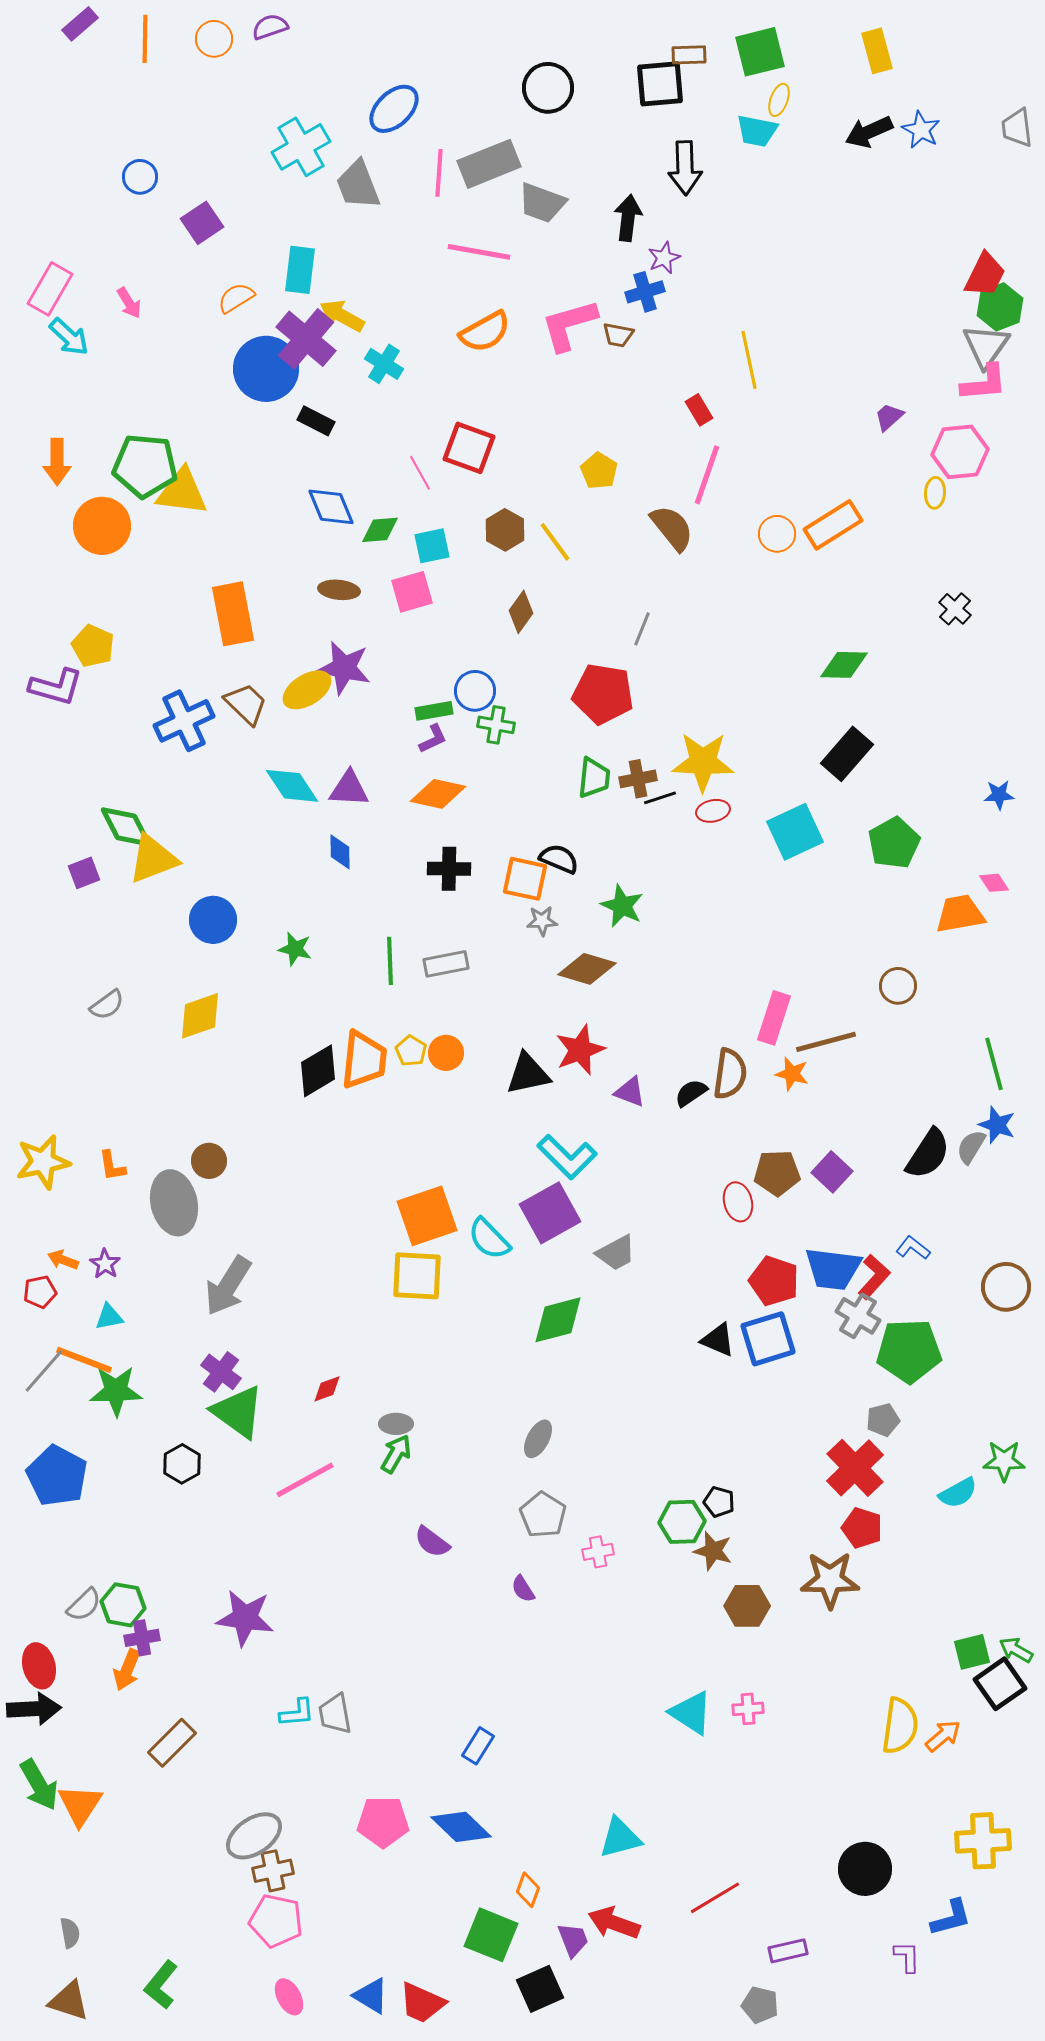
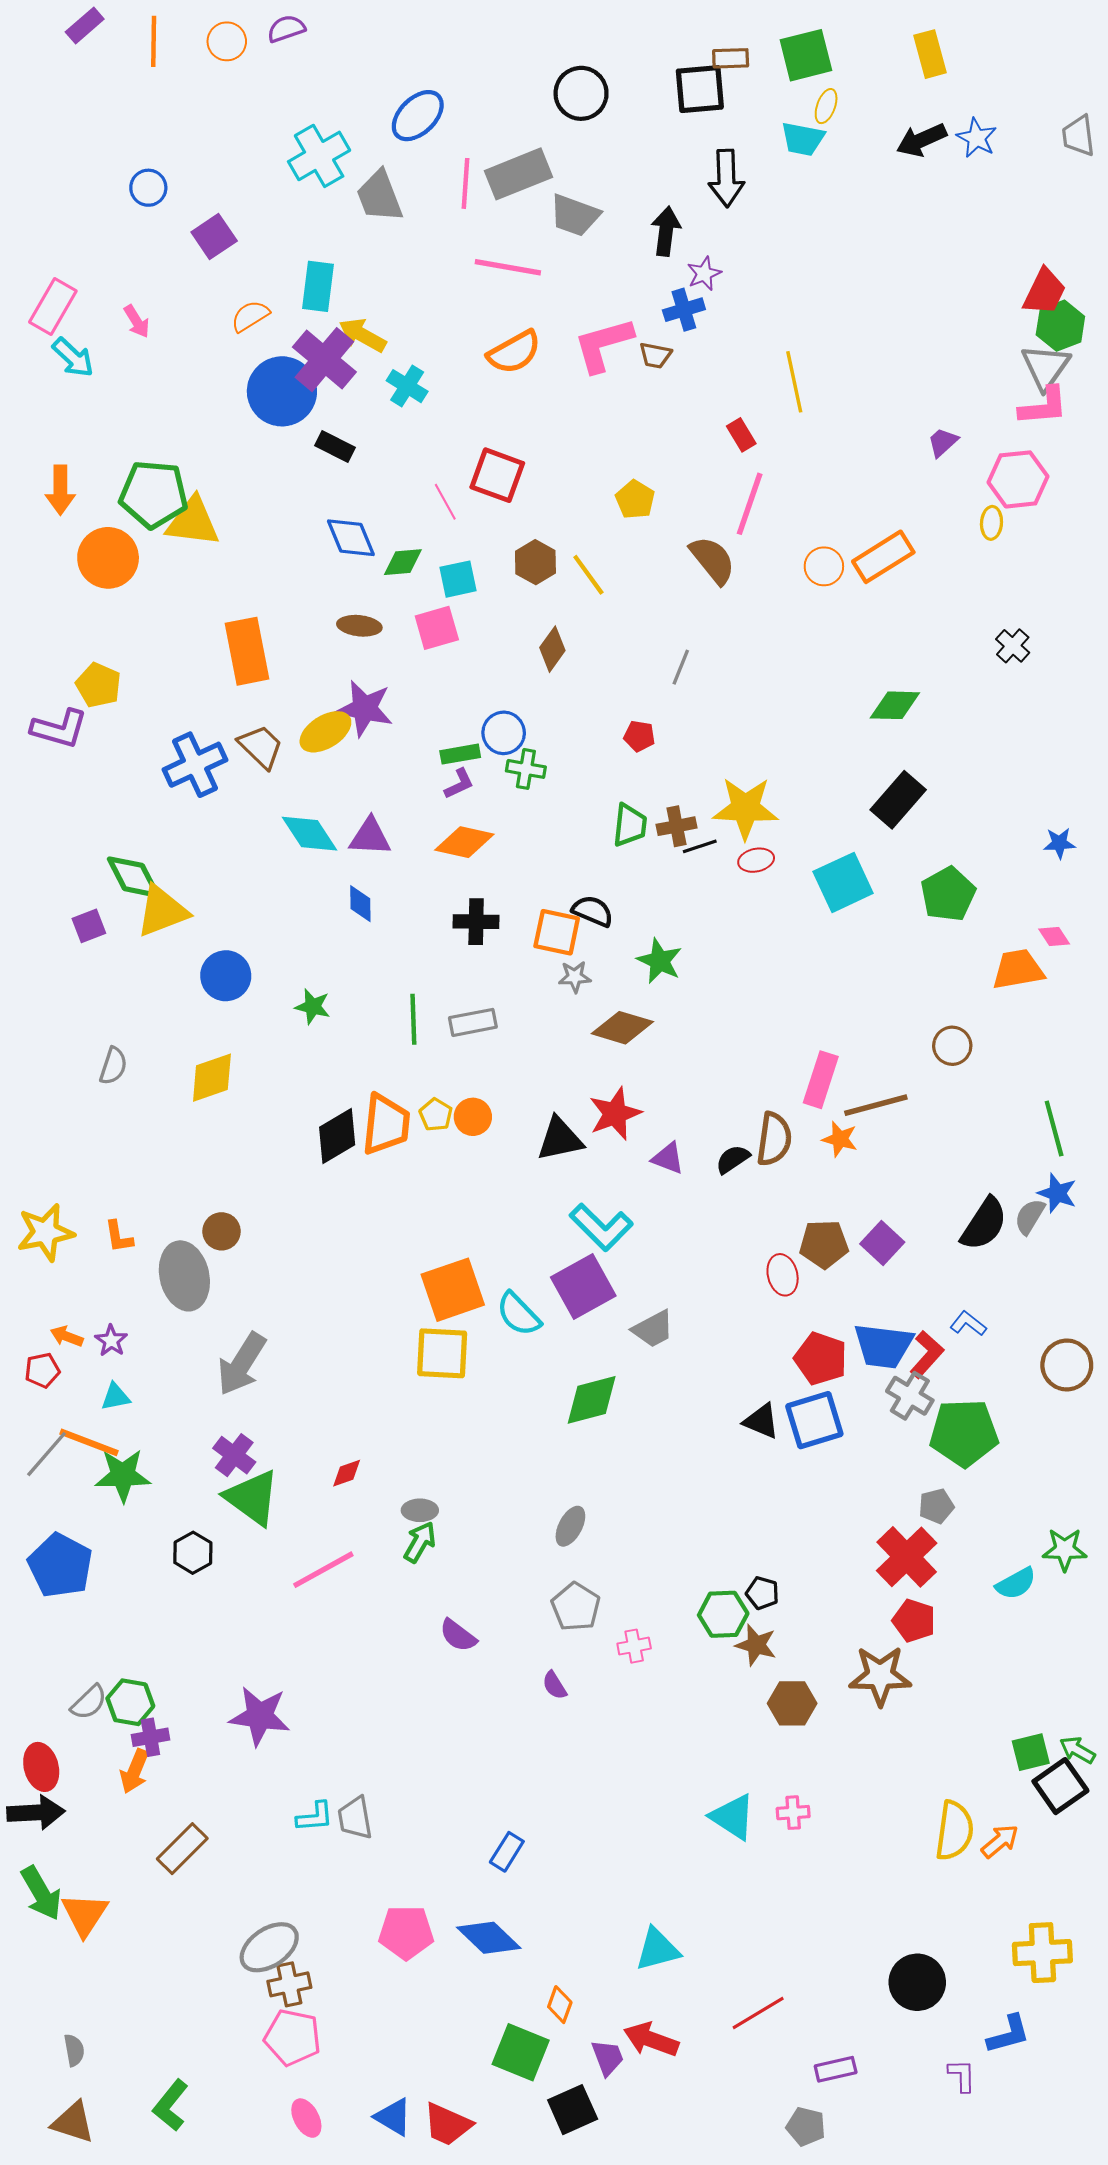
red pentagon: (603, 694) -> (639, 736), size x0.5
gray semicircle: (107, 1005) -> (113, 1066), turned -36

